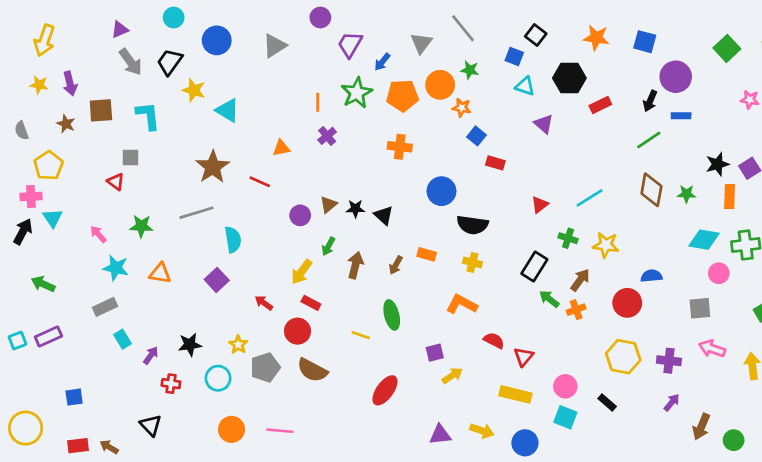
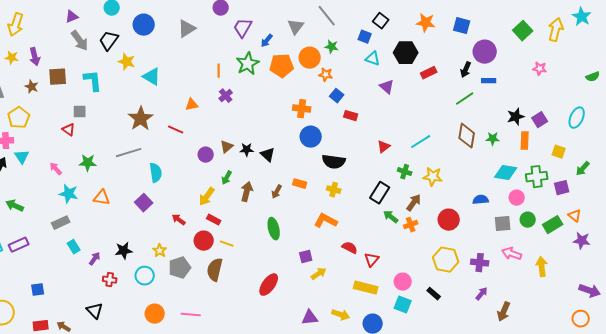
orange cross: (400, 147) -> (302, 109), moved
blue semicircle: (651, 276) -> (481, 200), moved
yellow line: (361, 335) -> (227, 244), moved
brown semicircle: (312, 370) -> (215, 270), turned 75
green circle: (734, 440) -> (528, 220), moved

